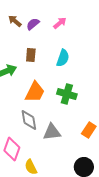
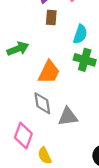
brown rectangle: (31, 55) -> (51, 17), moved
green cross: (67, 94) -> (85, 60), moved

